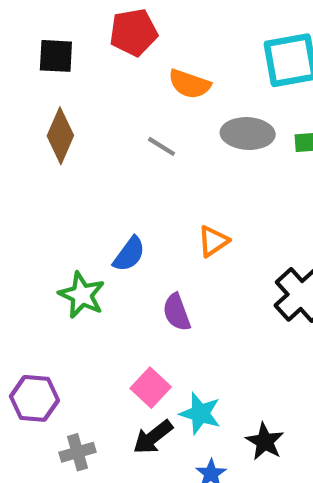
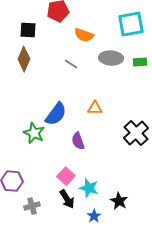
black square: (56, 56) -> (28, 30), moved
orange triangle: (213, 241) -> (95, 108), turned 35
blue semicircle: (129, 254) -> (56, 114), size x1.4
black arrow: (153, 437) -> (67, 199), turned -84

